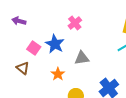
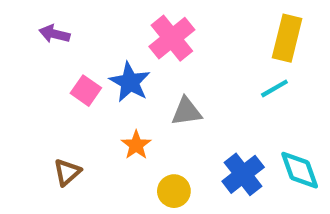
pink cross: (75, 23) -> (172, 38), size x1.5
brown triangle: (23, 68) -> (67, 172), moved, turned 40

